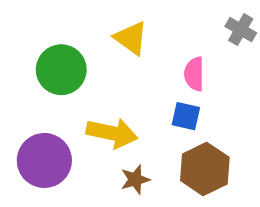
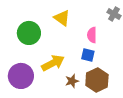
yellow arrow: (112, 133) -> (53, 63), turned -40
brown star: (135, 179) -> (72, 81), moved

